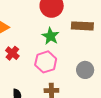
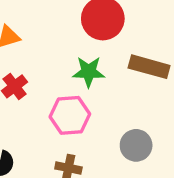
green star: (50, 36) -> (89, 72), turned 30

